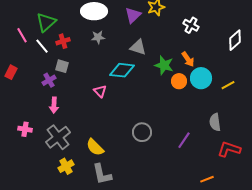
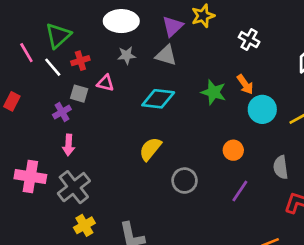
gray triangle: (138, 47) -> (166, 55), moved
orange circle: (179, 81) -> (233, 150), moved
pink triangle: (100, 91) -> (105, 83), moved, turned -32
pink cross: (25, 129) -> (30, 177), size x1.6
yellow semicircle: (95, 147) -> (150, 149), moved, turned 84

